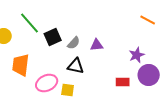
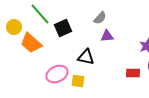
gray semicircle: (74, 43) -> (100, 18), moved
orange trapezoid: (21, 65) -> (31, 43), moved, turned -55

